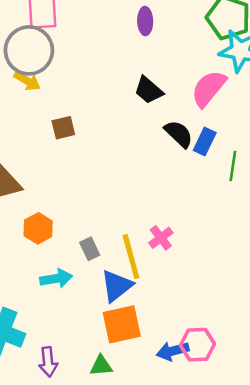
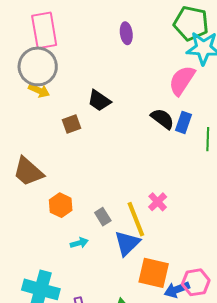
black trapezoid: (149, 90) -> (99, 101), moved
cyan arrow: (56, 279) -> (79, 243), size x0.7
orange square: (122, 324) -> (154, 273), moved, turned 32

